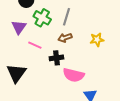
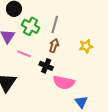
brown arrow: (65, 38) -> (54, 45), turned 128
black cross: (56, 58) -> (46, 66), turned 32

